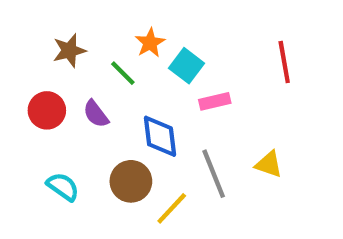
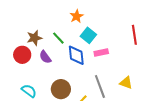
orange star: (150, 43) -> (77, 16), moved
brown star: (69, 50) -> (34, 38), moved
blue diamond: (160, 136) -> (76, 55), moved

